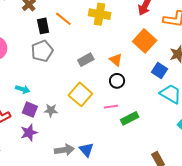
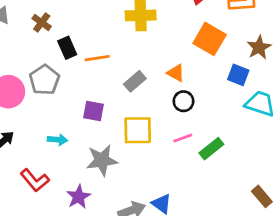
orange line: (63, 19) -> (97, 58), moved, turned -36
gray pentagon: (42, 51) -> (44, 80), moved
yellow square: (80, 94) -> (138, 130), turned -30
purple square: (30, 110) -> (93, 111), moved
gray star: (51, 110) -> (102, 160), size x1.6

